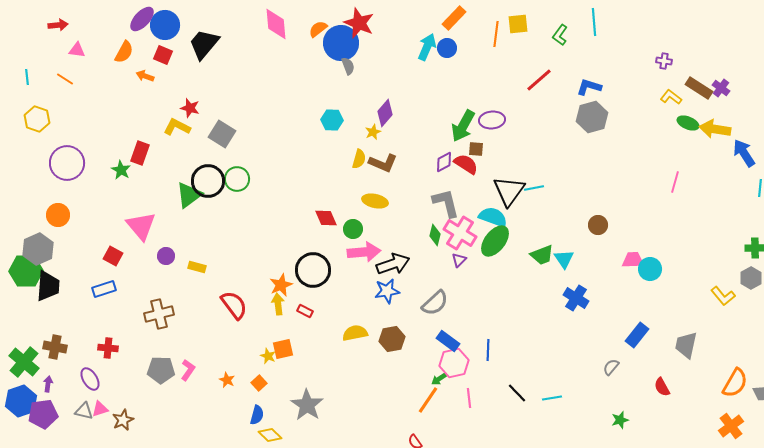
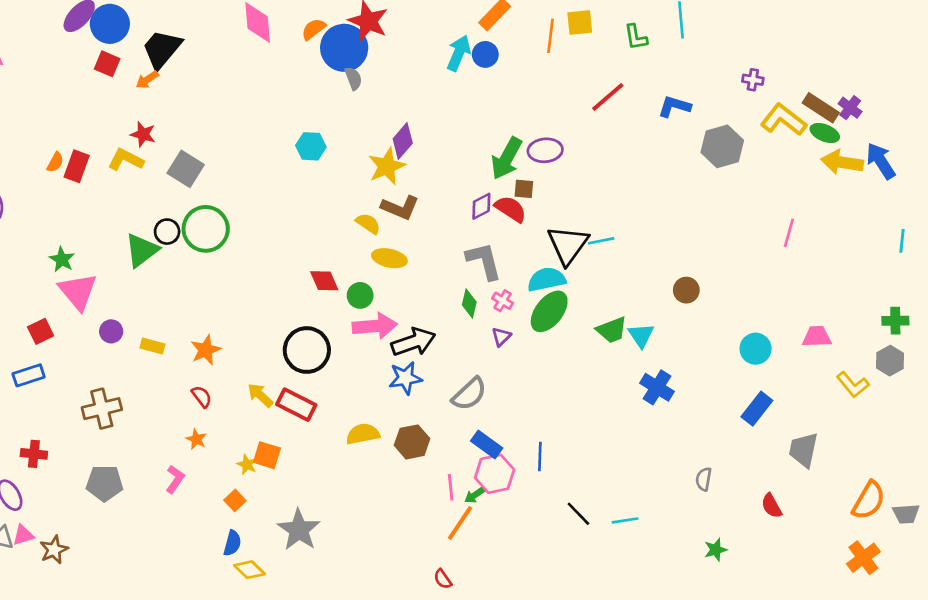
green L-shape: (560, 35) -> (636, 37), turned -45
orange semicircle: (124, 52) -> (55, 162), moved, size x0.7
purple cross: (664, 61) -> (753, 80), moved
orange arrow: (145, 76) -> (147, 80), moved, turned -54
yellow L-shape: (671, 97) -> (783, 120), size x1.6
gray hexagon: (592, 117) -> (722, 146), moved
cyan hexagon: (332, 120) -> (311, 146), moved
green ellipse: (688, 123) -> (825, 133), moved
yellow star: (373, 132) -> (387, 166), size x1.8
red rectangle: (140, 153) -> (77, 166), moved
blue arrow: (744, 153) -> (881, 161), moved
yellow semicircle: (359, 159) -> (368, 224), moved, turned -72
green star: (121, 170) -> (62, 259), moved
green circle: (237, 179) -> (206, 229), size x1.4
black circle: (208, 181) -> (167, 232), size x0.6
cyan semicircle: (493, 217) -> (547, 279), turned -32
pink cross: (460, 233) -> (503, 301), size x0.5
red square: (113, 256) -> (41, 331), turned 36
pink trapezoid: (633, 260) -> (817, 337), moved
orange star: (281, 285) -> (206, 350), moved
yellow arrow: (278, 304) -> (260, 395), turned -40
red semicircle: (234, 305) -> (202, 397), size x0.6
red rectangle: (305, 311) -> (296, 405), size x1.8
blue rectangle: (637, 335) -> (757, 409), moved
orange square: (283, 349) -> (267, 455), turned 30
gray semicircle: (611, 367) -> (704, 479), turned -30
pink L-shape: (188, 370) -> (175, 479), moved
orange star: (227, 380) -> (196, 439), moved
pink line: (469, 398) -> (451, 487), moved

